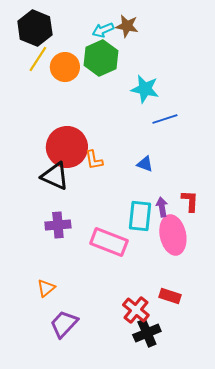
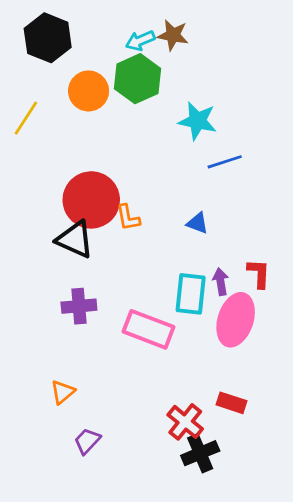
yellow line: (38, 59) -> (26, 118), moved
pink ellipse: (173, 235) -> (236, 320), turned 30
purple trapezoid: (64, 324) -> (87, 441), size x0.7

